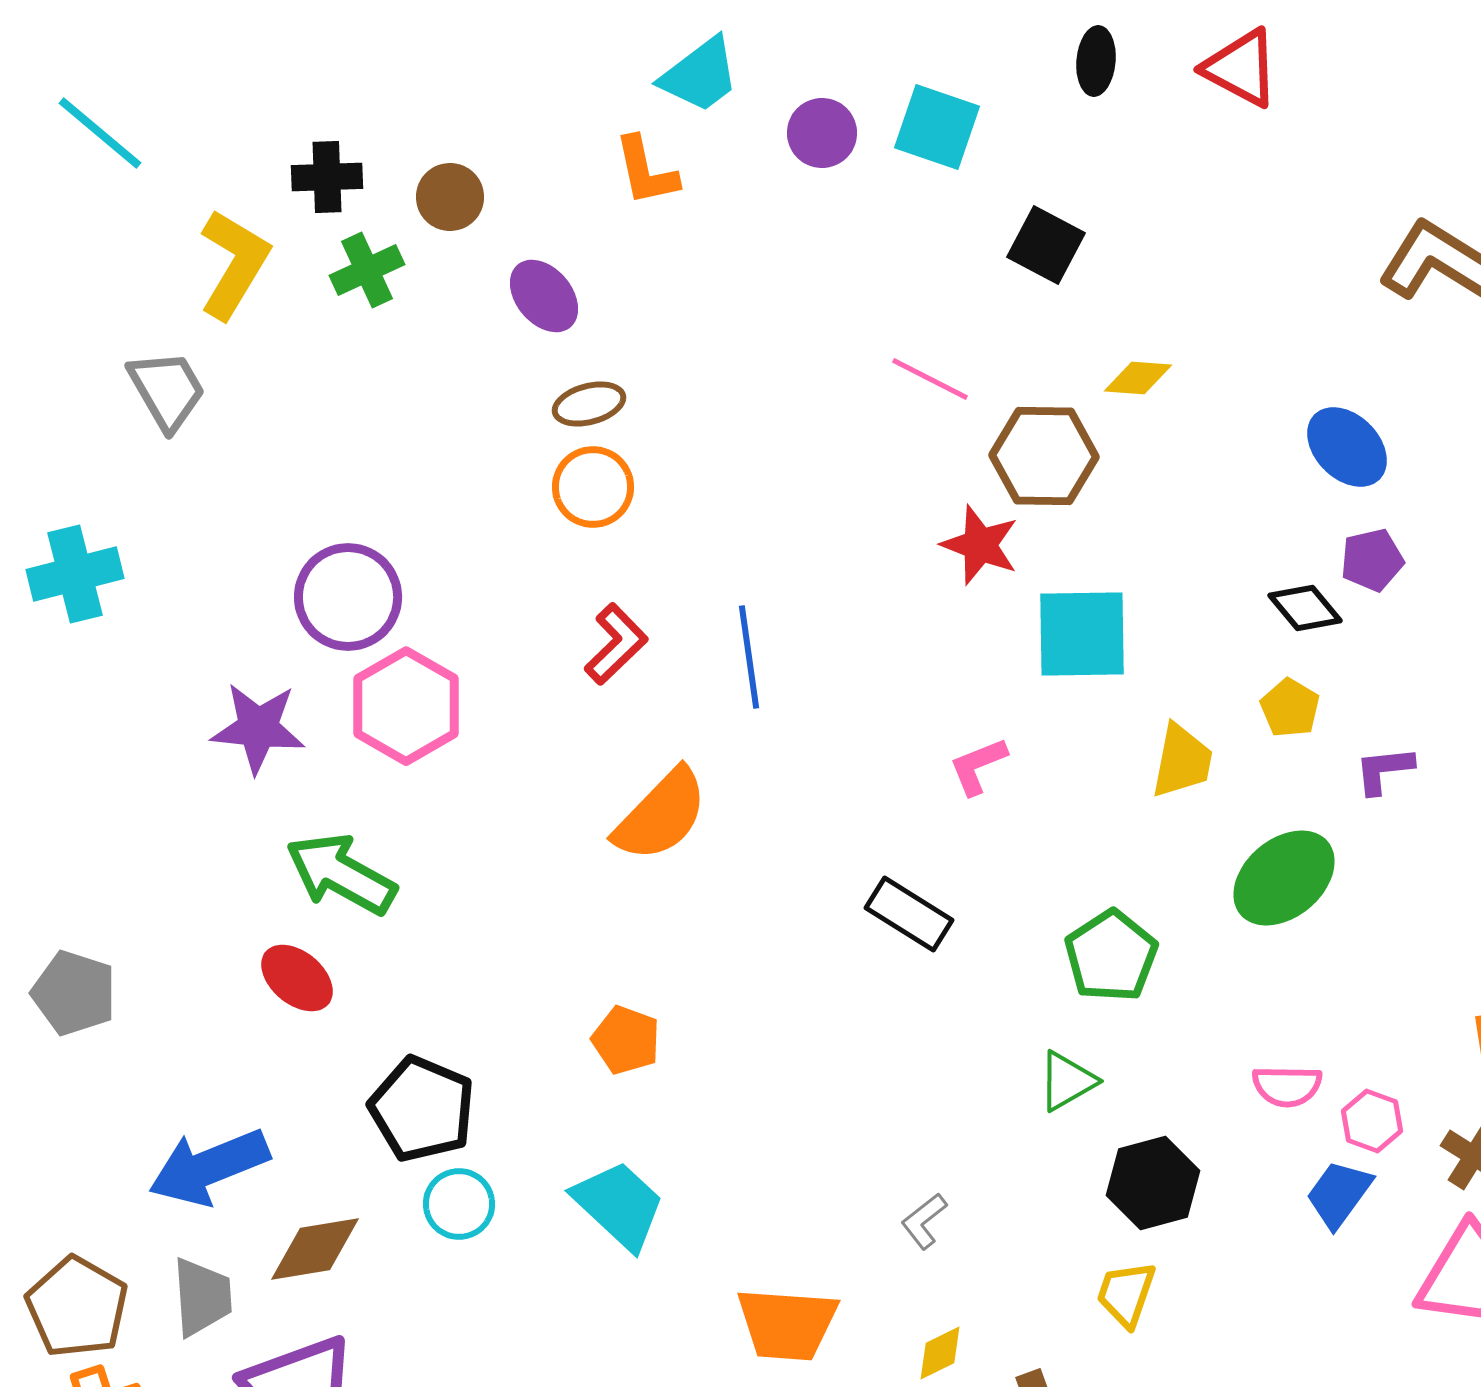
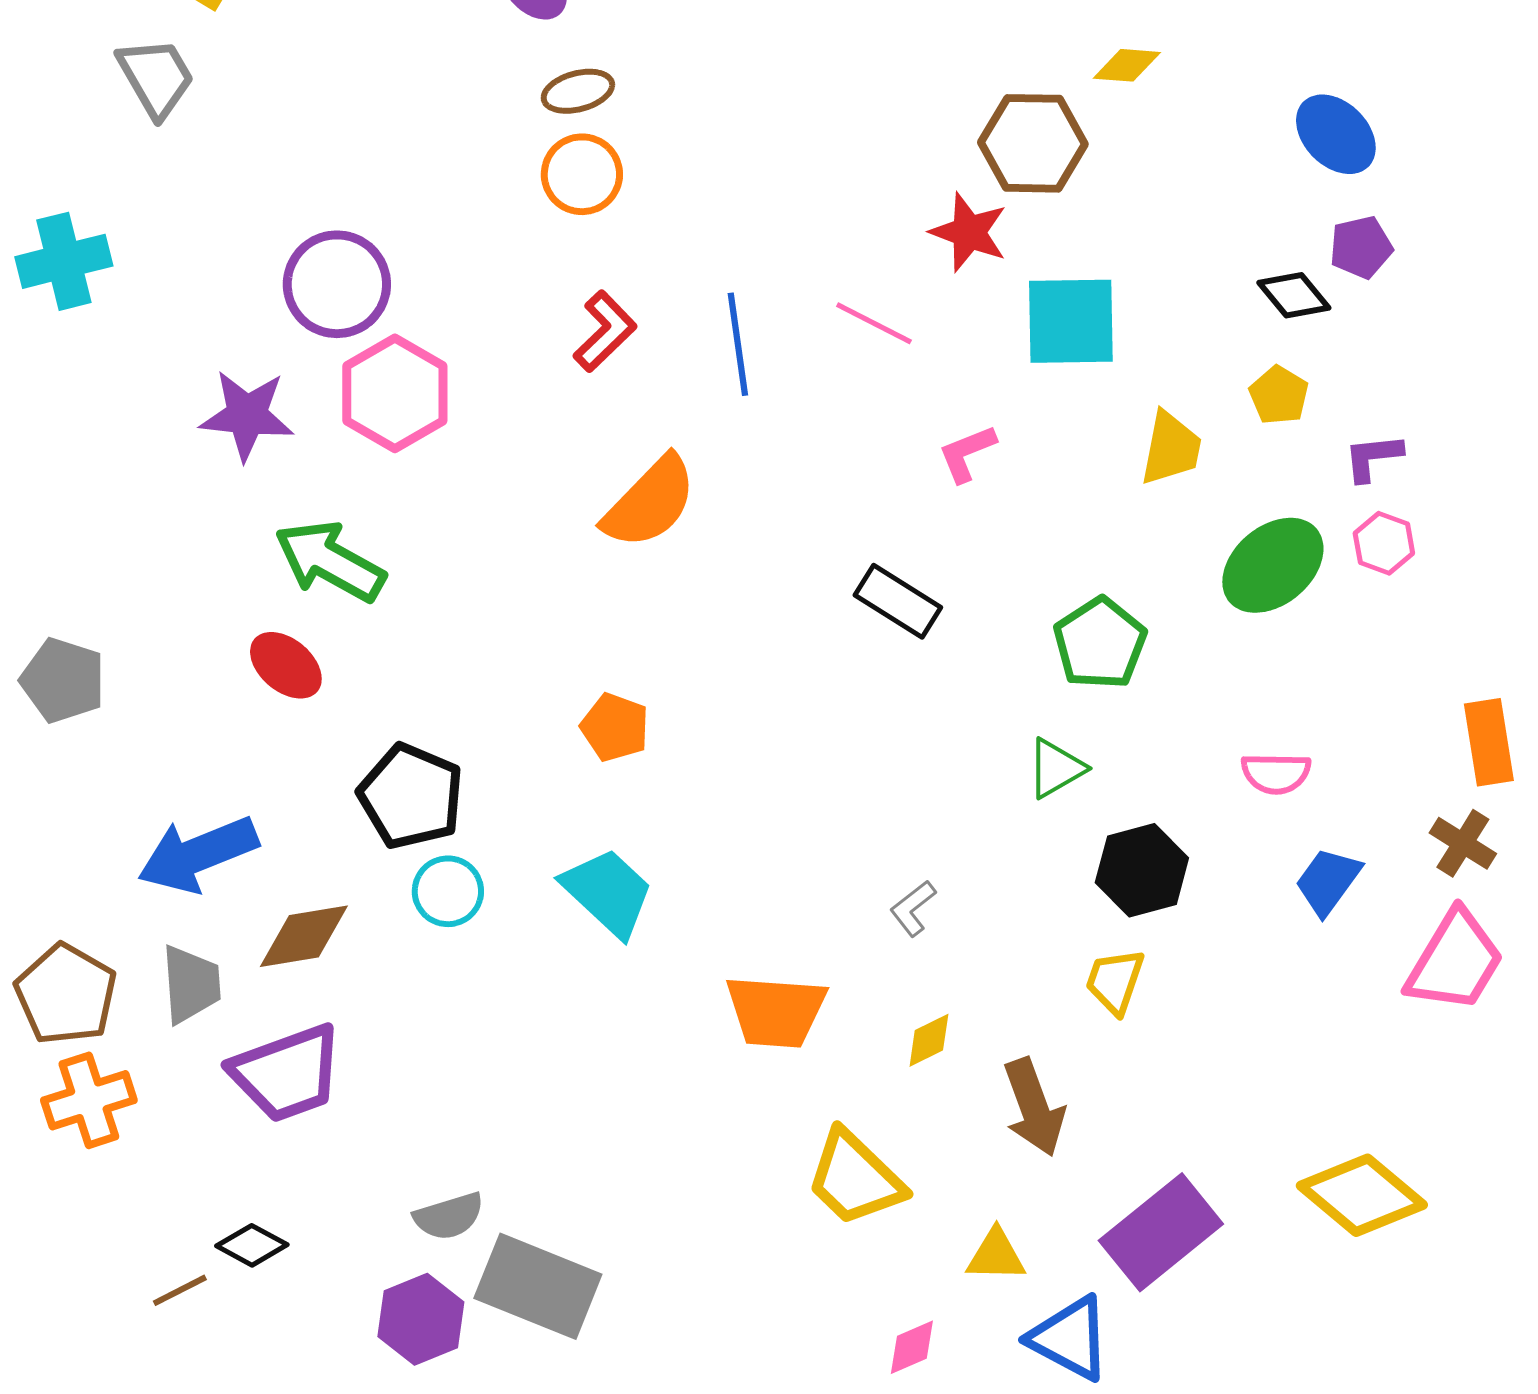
pink line: (930, 379) -> (874, 323), moved
pink hexagon: (1372, 1121) -> (1384, 543), moved

